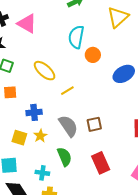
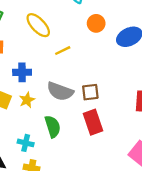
orange circle: (93, 55) -> (96, 23), moved
gray semicircle: (68, 126) -> (60, 91), turned 140
red rectangle: (101, 163) -> (93, 122), moved

